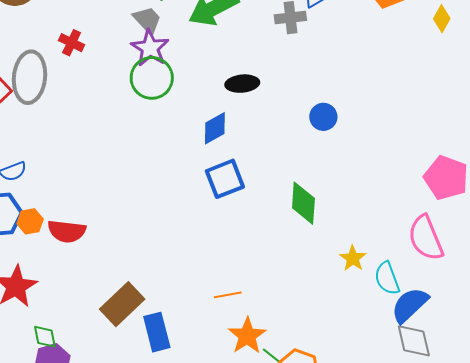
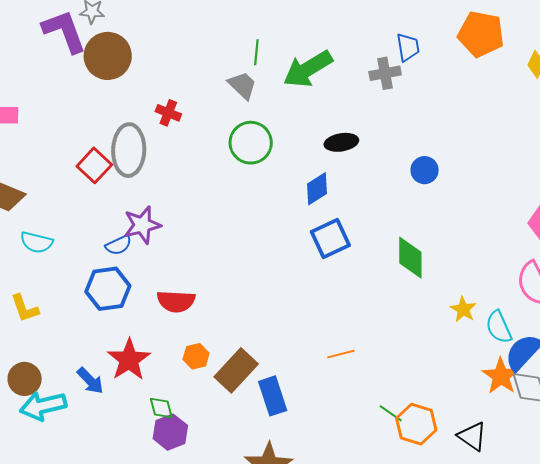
purple star: (150, 48) -> (142, 225), moved, turned 30
orange hexagon: (30, 221) -> (196, 356), moved
orange star: (247, 336) -> (501, 376), moved

